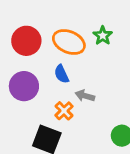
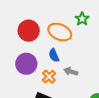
green star: (103, 36) -> (82, 19), moved
orange cross: (64, 111) -> (49, 77), moved

